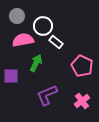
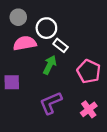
green arrow: (36, 63) -> (50, 65), moved

